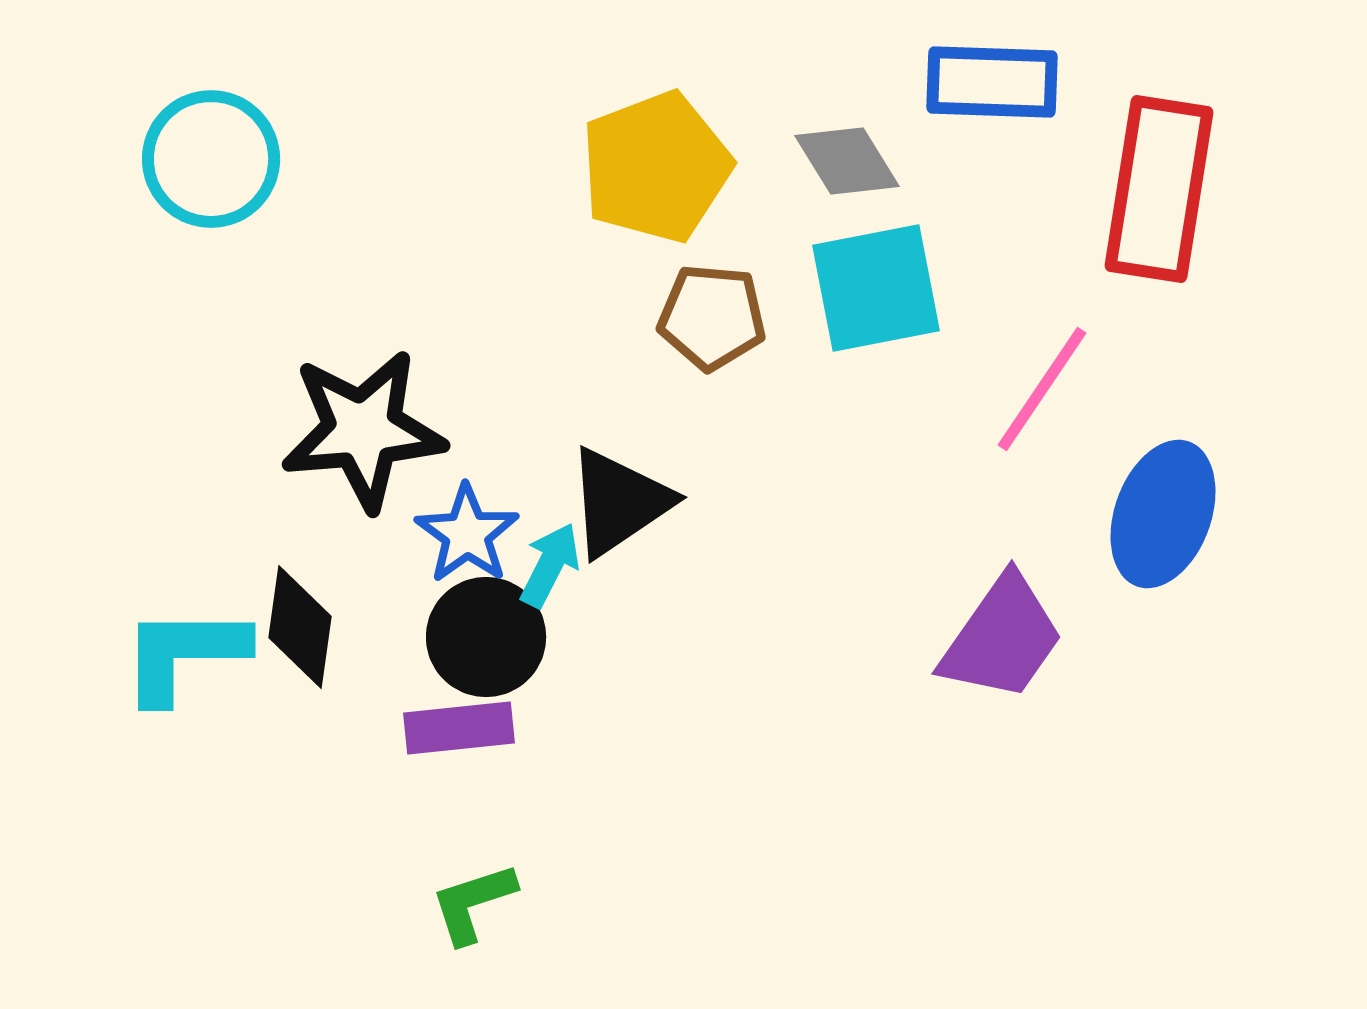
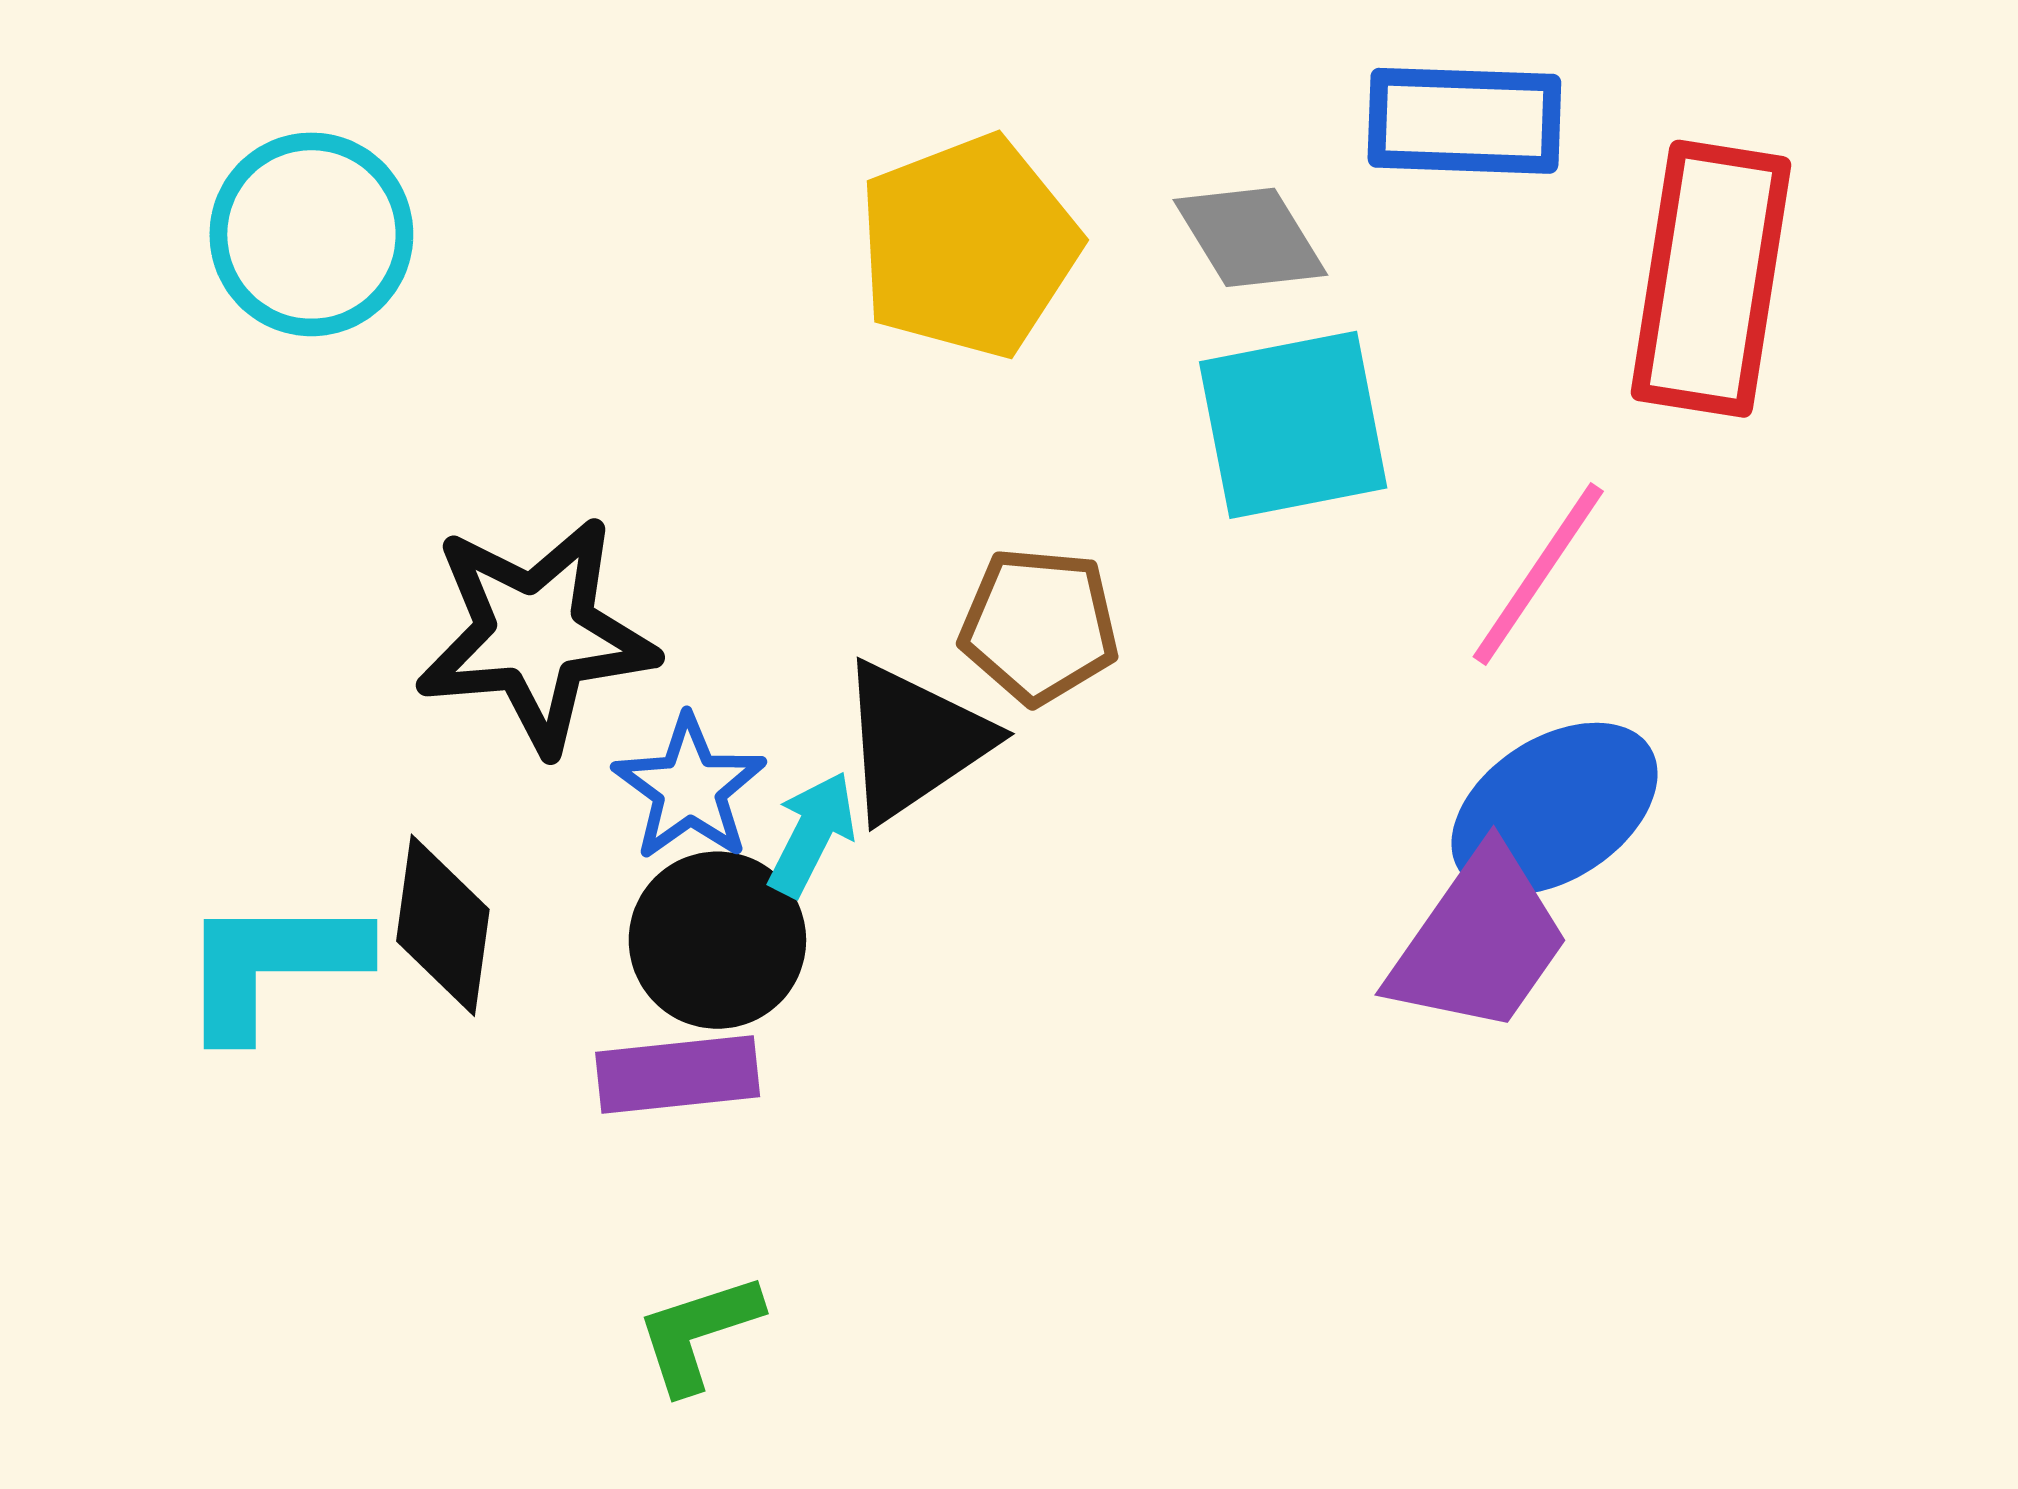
brown pentagon: (712, 317) -> (1039, 626), moved
blue ellipse: (1163, 514) -> (1554, 809), moved, turned 37

